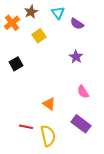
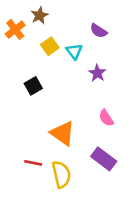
cyan triangle: (58, 13) -> (74, 51), moved
black square: (16, 64) -> (33, 86), moved
orange triangle: (49, 104) -> (63, 133), size x1.5

